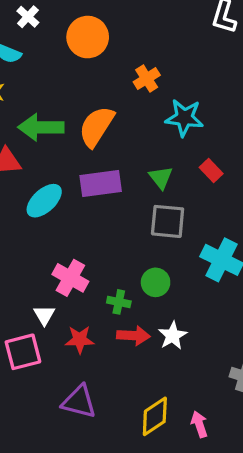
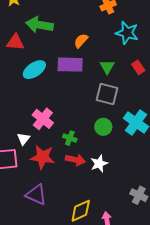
orange semicircle: (96, 126) -> (81, 41), moved, size x0.6
green circle: (156, 282) -> (103, 127), moved
red star: (80, 340) -> (42, 157), size x1.4

